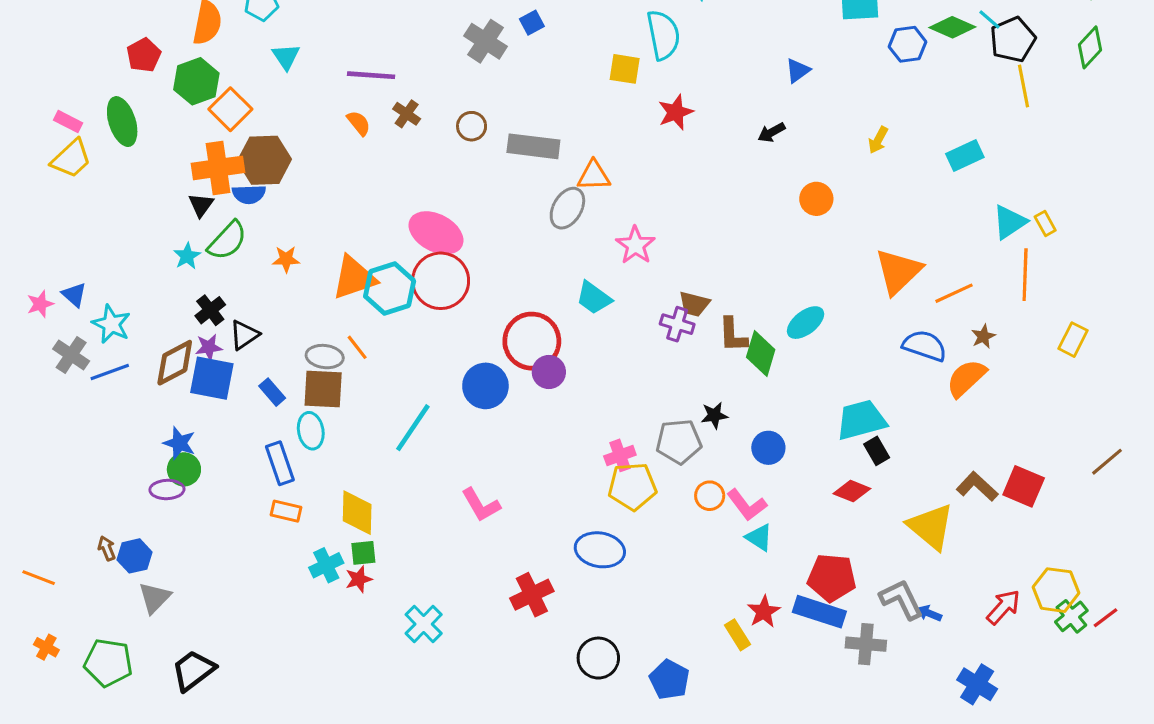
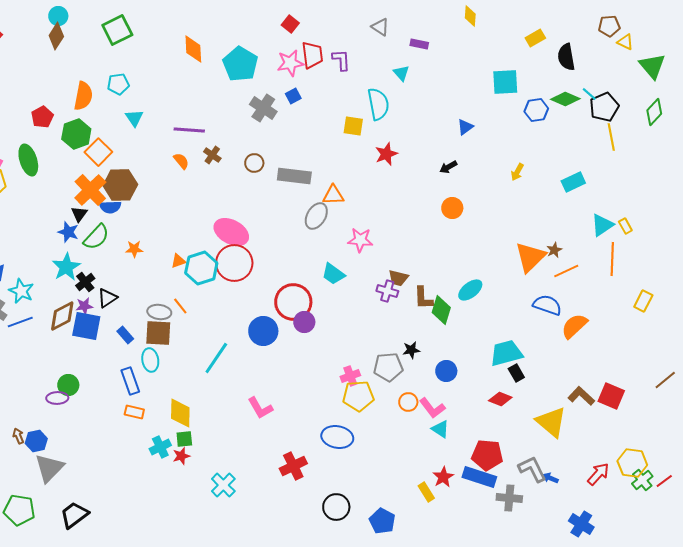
orange cross: (218, 168) -> (90, 190), turned -36
orange circle: (816, 199) -> (452, 208), moved
pink star: (635, 245) -> (360, 240), turned -30
cyan star: (187, 256) -> (66, 267), moved, size x1.6
orange triangle: (354, 278) -> (178, 261), size x0.5
brown star: (983, 336) -> (554, 250), moved
blue star: (179, 443) -> (68, 232), moved
gray triangle: (155, 598) -> (49, 468), size x1.4

